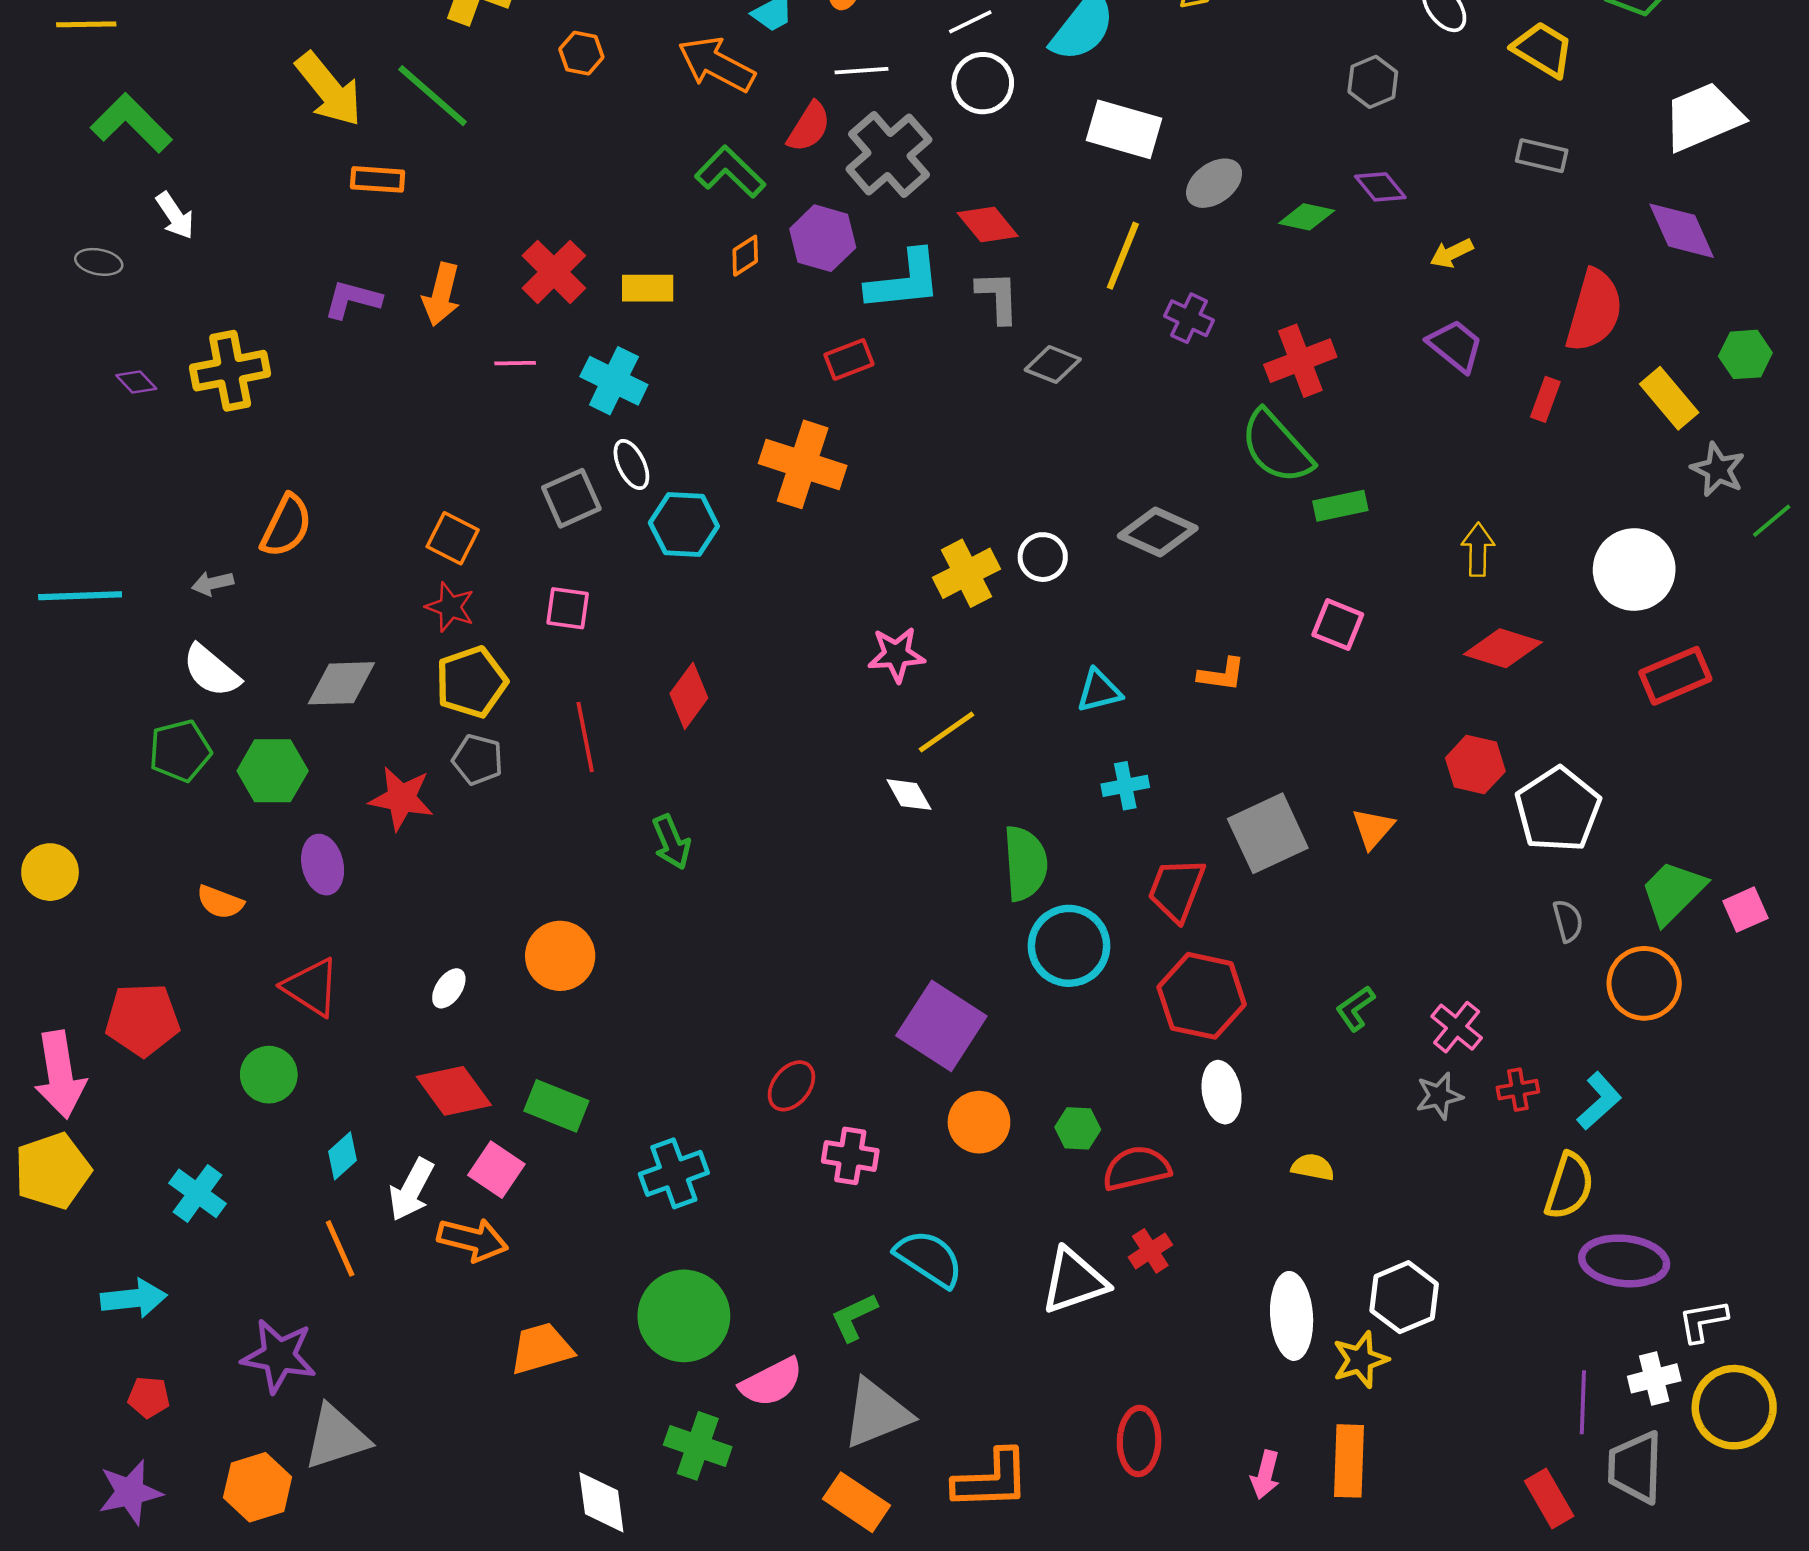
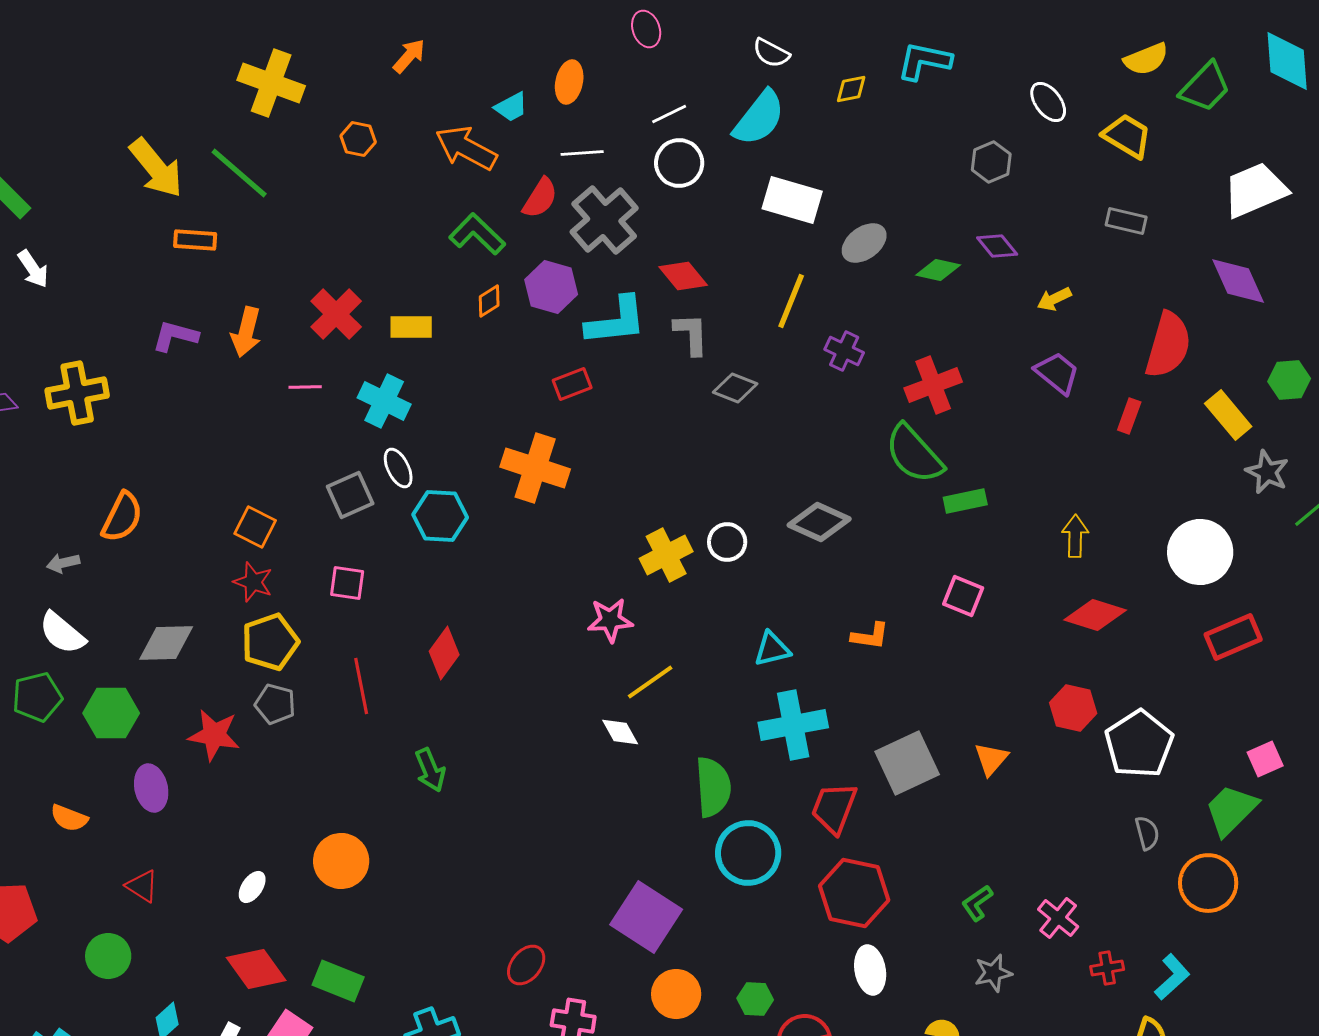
cyan cross: (1125, 786) -> (793, 725), size x1.8
pink square: (1745, 910) -> (1265, 759), moved
red triangle: (311, 987) -> (142, 886), size x0.7
gray star: (1439, 1096) -> (993, 973), moved

